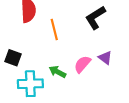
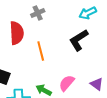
purple triangle: (105, 58) -> (97, 84), moved

